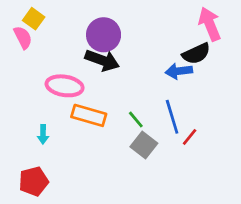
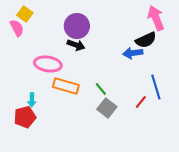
black arrow: (102, 60) -> (76, 45), size x0.7
blue line: (172, 117) -> (156, 87), moved
red pentagon: (34, 181) -> (25, 117), moved

